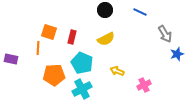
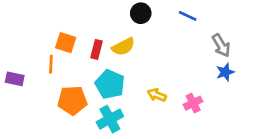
yellow semicircle: (106, 39) -> (123, 47), moved
blue star: (177, 54) -> (225, 72), moved
pink cross: (144, 85) -> (193, 103), moved

